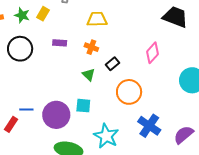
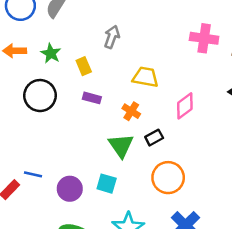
yellow rectangle: (43, 14) -> (84, 66), moved, turned -64
pink diamond: (153, 53) -> (185, 106), moved
green triangle: (89, 75) -> (121, 146), size x1.5
purple circle: (56, 115) -> (70, 189), size x0.7

